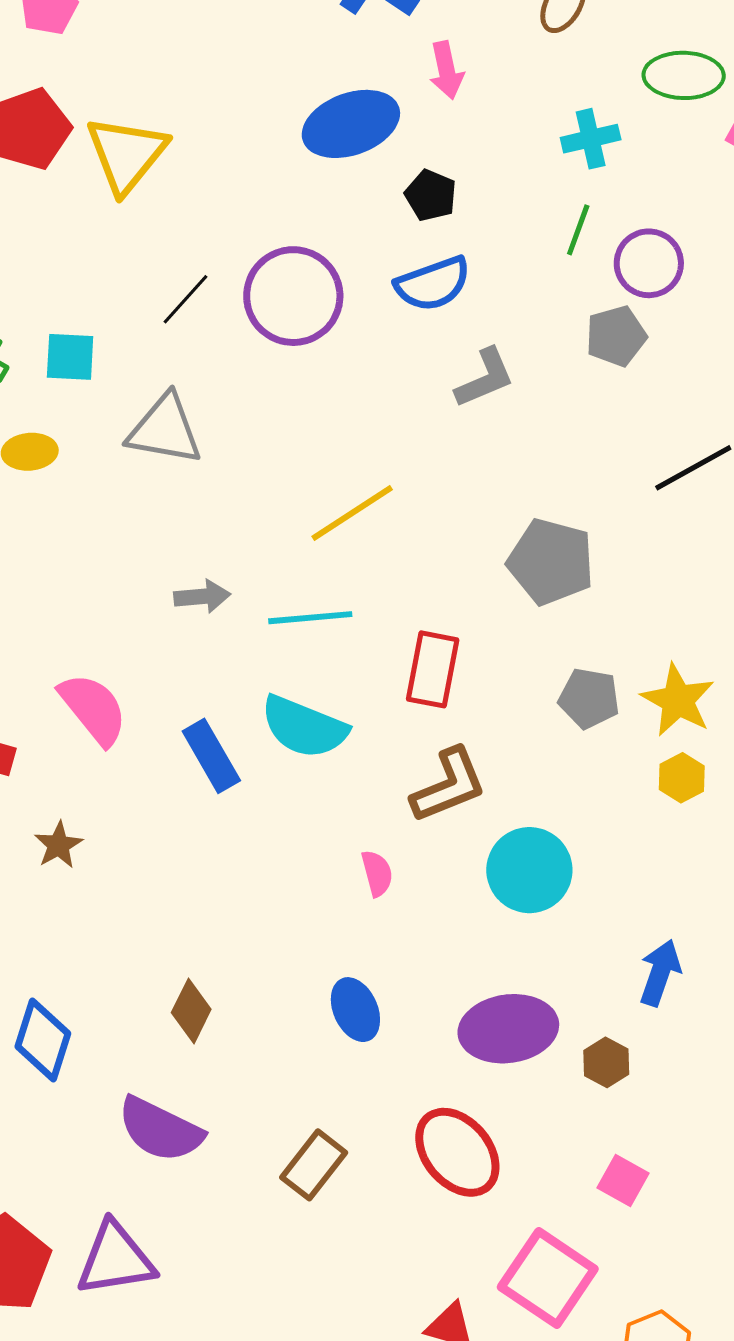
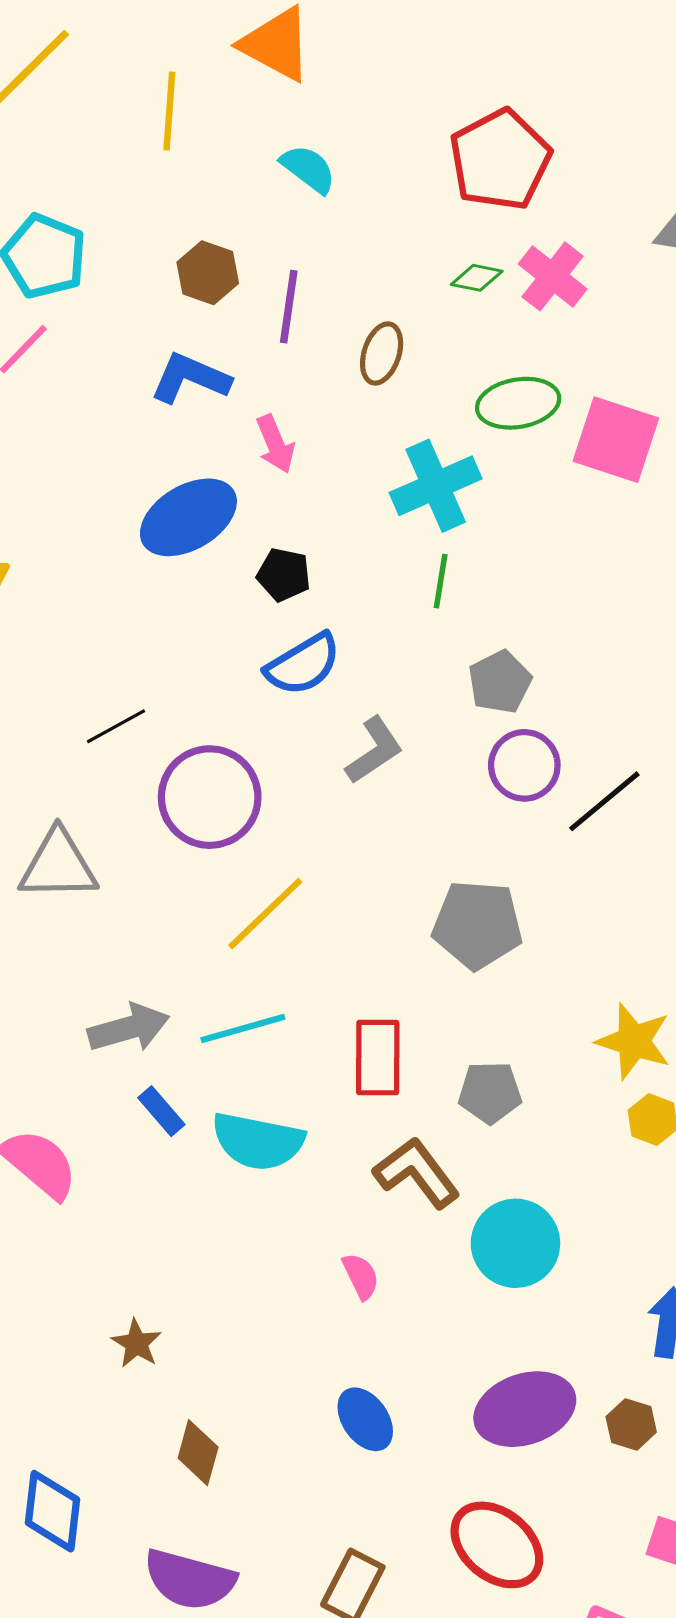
cyan cross: (591, 139) -> (436, 486), size x1.5
purple circle: (649, 263) -> (524, 765), moved
purple circle: (293, 296) -> (210, 797), moved
black line: (185, 299) -> (116, 726), moved, turned 30
gray arrow: (202, 597) -> (129, 1028), size x1.4
gray pentagon: (589, 698) -> (490, 1092), moved
blue rectangle: (211, 756) -> (161, 1111), moved, size x0.7
brown L-shape: (449, 785) -> (417, 1173), turned -94
brown star: (59, 845) -> (137, 1343), moved

